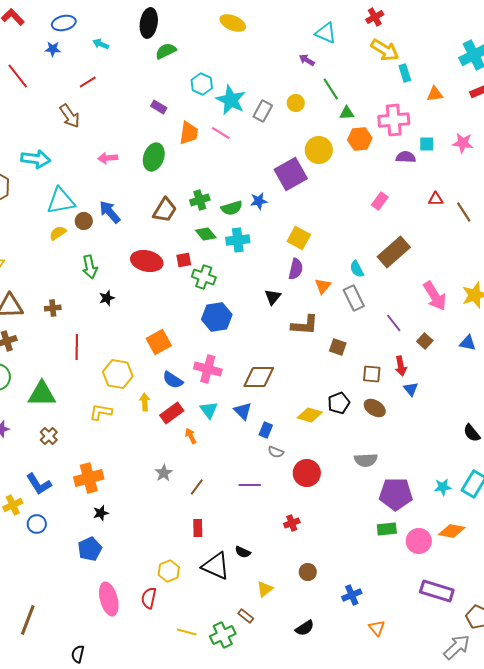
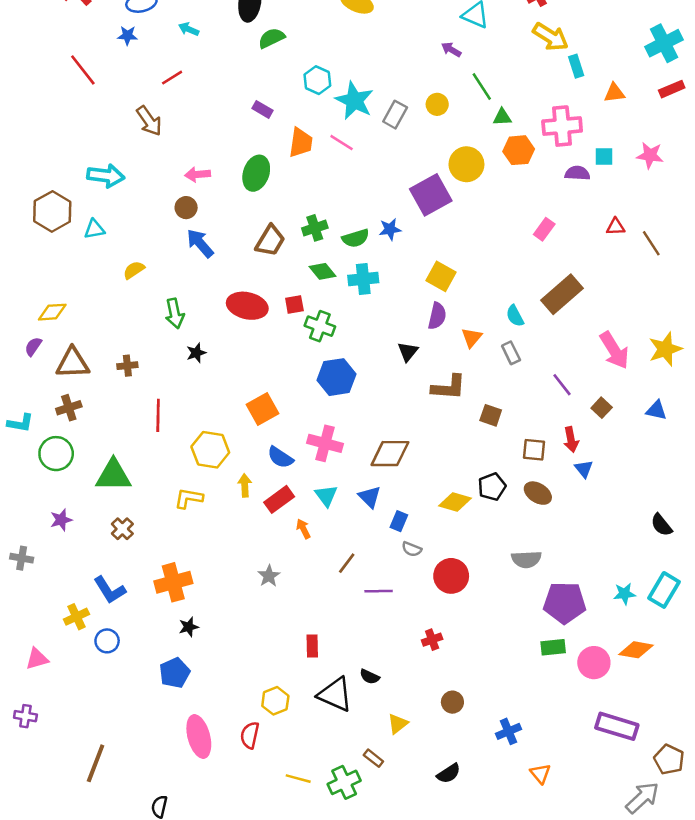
cyan triangle: (61, 201) -> (94, 229), moved, size x0.6
brown circle: (84, 221) -> (186, 208), moved
gray rectangle: (354, 298) -> (511, 353), size x0.7
brown line: (197, 487) -> (347, 563), moved

